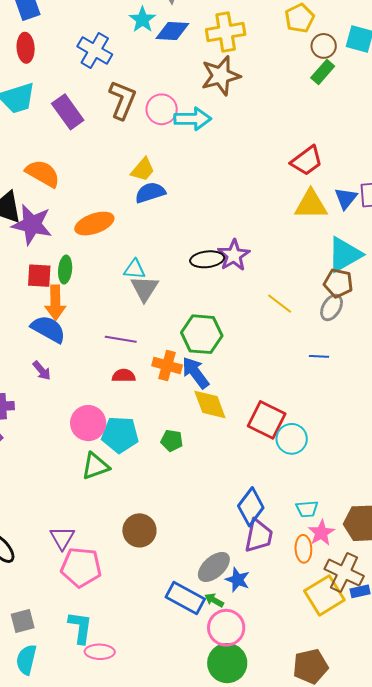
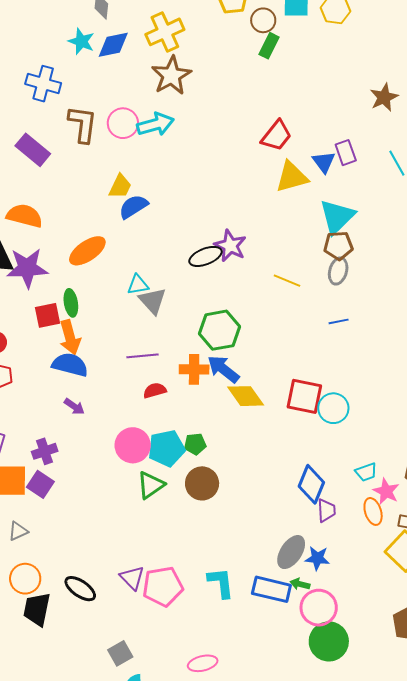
green pentagon: (172, 440) -> (195, 444), moved
brown circle: (139, 530) -> (202, 483), moved
purple trapezoid: (259, 536) -> (326, 510), size x0.7
purple triangle: (62, 538) -> (132, 578), moved
cyan L-shape: (80, 627) -> (221, 583), moved

